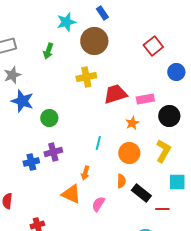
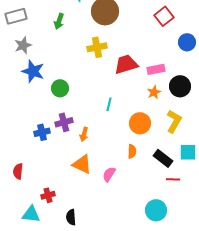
orange star: (132, 123) -> (154, 92), moved
cyan line: (98, 143) -> (109, 104), moved
orange arrow: (85, 173) -> (84, 134), moved
black rectangle: (141, 193) -> (163, 158), moved

